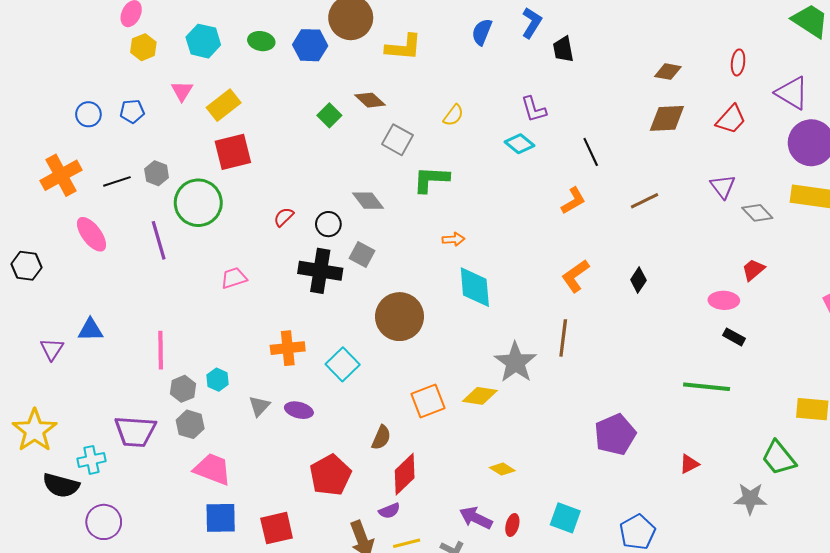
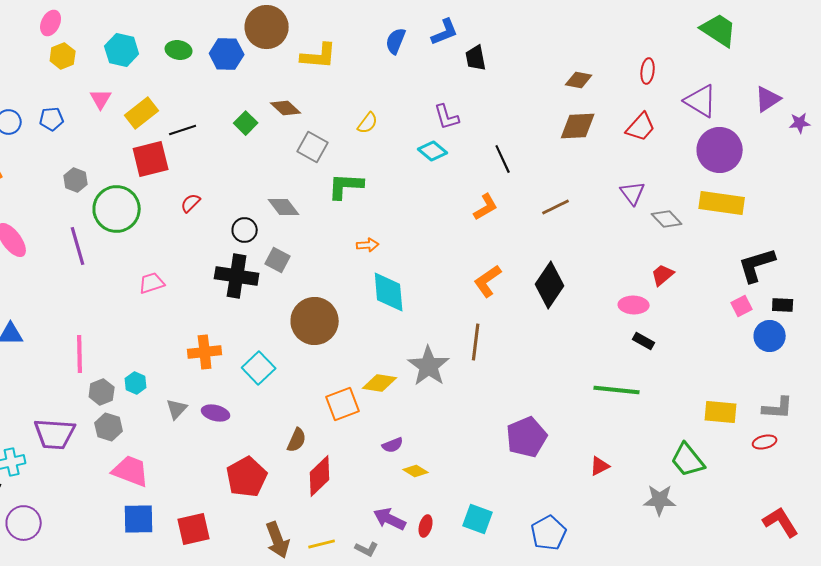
blue L-shape: (532, 23) -> (445, 32), turned 36
black line: (117, 181) -> (183, 130), moved
red semicircle: (284, 217) -> (191, 203), moved
black diamond: (638, 280) -> (550, 285), size x1.8
yellow diamond: (480, 396) -> (380, 383), moved
purple semicircle: (389, 511) -> (393, 445), moved

